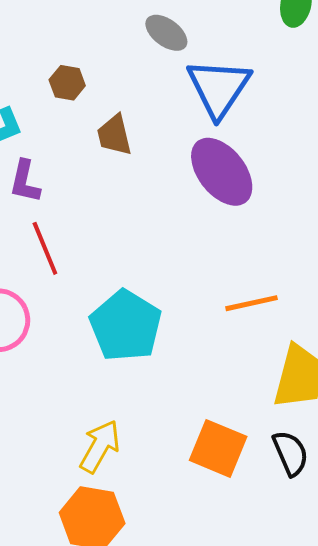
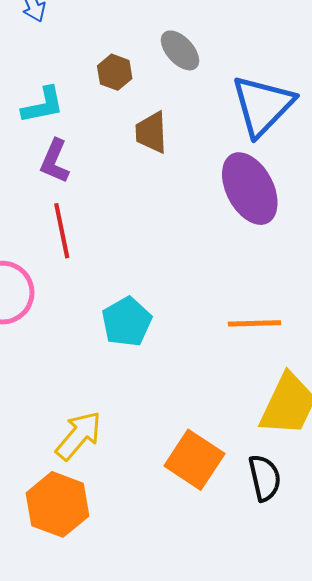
gray ellipse: (166, 33) -> (180, 50), moved
cyan pentagon: (126, 326) -> (127, 322), size x0.7

